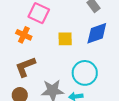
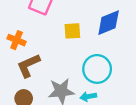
orange cross: (24, 35) -> (17, 40), moved

